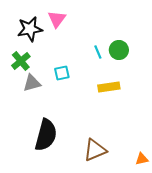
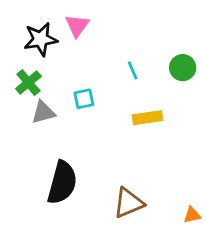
green circle: (119, 50) -> (183, 68), moved

